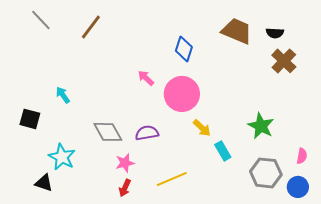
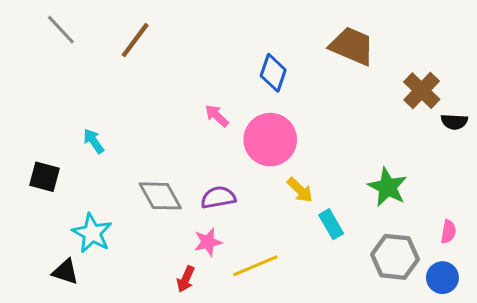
black semicircle: (275, 33) -> (454, 122), moved
pink star: (125, 163) -> (208, 242), moved

